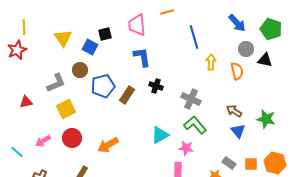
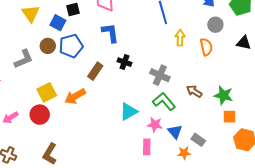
black triangle: (265, 60) -> (244, 43), moved
blue pentagon: (103, 86) -> (71, 46), moved
yellow square: (66, 109) -> (47, 92), moved
brown arrow: (234, 111) -> (194, 91), moved
green star: (266, 119) -> (223, 95), moved
blue triangle: (238, 131) -> (175, 132), moved
orange arrow: (108, 145) -> (75, 96), moved
orange square: (251, 164) -> (230, 117), moved

